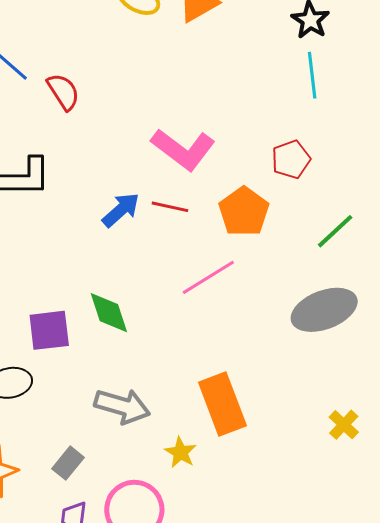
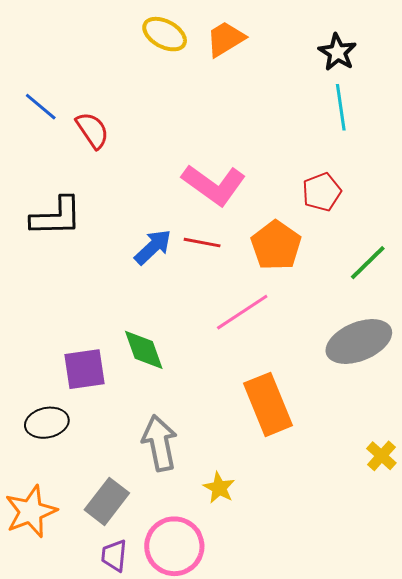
orange rectangle: (222, 404) -> (268, 404), moved
gray arrow: (122, 406) -> (160, 443), turned -116
gray rectangle: (68, 463) -> (107, 501), size x1.4

